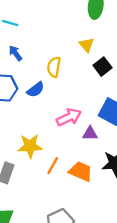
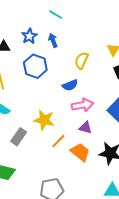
blue semicircle: (36, 90) -> (70, 85), moved
purple triangle: (90, 133) -> (85, 128), moved

